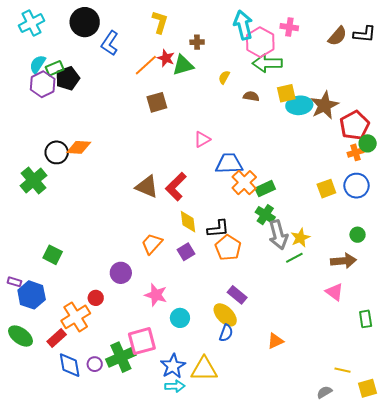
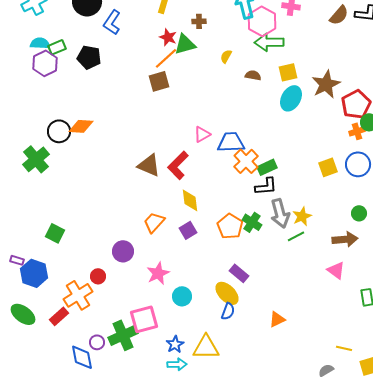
cyan semicircle: (38, 64) -> (40, 43), turned 60
orange line: (146, 65) -> (166, 58), moved
black pentagon: (68, 78) -> (89, 57), moved, turned 30
cyan ellipse: (299, 105) -> (291, 98), moved, turned -55
pink triangle: (202, 139) -> (202, 134), moved
green cross: (265, 215) -> (252, 222), moved
black L-shape: (218, 229) -> (266, 186), moved
pink star: (156, 295) -> (158, 273), turned 30
blue diamond: (70, 365) -> (82, 357), moved
blue star: (173, 366) -> (175, 344), size x0.7

